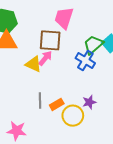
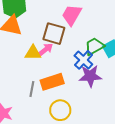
yellow triangle: (33, 64) -> (33, 53), turned -36
purple star: (89, 102) -> (90, 76), moved, size x1.6
orange rectangle: (57, 104) -> (52, 82), moved, size x1.6

